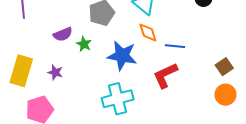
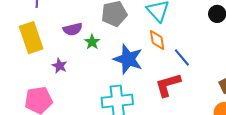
blue line: (175, 46) -> (182, 57), turned 36
yellow rectangle: (21, 71) -> (31, 38), moved, turned -44

